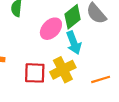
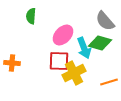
green diamond: (73, 17) -> (100, 43), moved, turned 55
red square: (35, 73) -> (59, 61), moved

